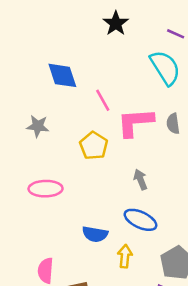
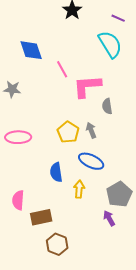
gray semicircle: (173, 124) -> (107, 106), moved
yellow pentagon: (94, 146) -> (68, 132), moved
blue semicircle: (95, 234) -> (56, 172), turned 72

